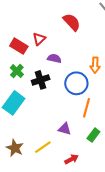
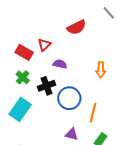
red semicircle: (72, 22) -> (77, 27), turned 108
blue circle: (76, 83) -> (69, 98), moved

